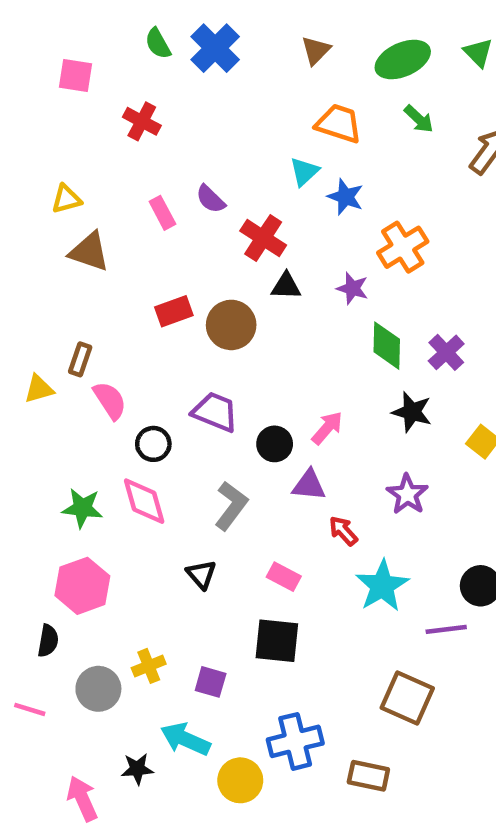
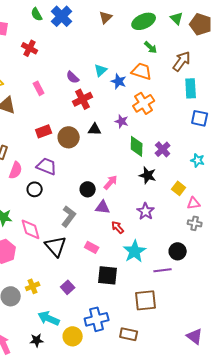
orange trapezoid: (339, 124) -> (142, 71), moved
purple semicircle: (211, 199) -> (73, 77), moved
red cross: (263, 238) -> (83, 99), turned 30
black triangle: (286, 286) -> (95, 129), moved
pink semicircle: (110, 400) -> (16, 170), turned 54
purple trapezoid: (215, 412) -> (47, 166), moved
pink diamond: (144, 501) -> (31, 229), moved
black triangle: (201, 574) -> (56, 246), size x1.6
black square: (277, 641) -> (108, 275), moved
purple square: (211, 682) -> (68, 287), moved, turned 32
brown square: (407, 698) -> (146, 300), turned -30
black star: (137, 769) -> (37, 340), moved

